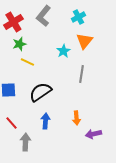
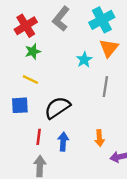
cyan cross: (78, 17) -> (102, 20), size x1.5
yellow line: (27, 62) -> (30, 80), moved
red line: (11, 123) -> (39, 137), moved, turned 48

